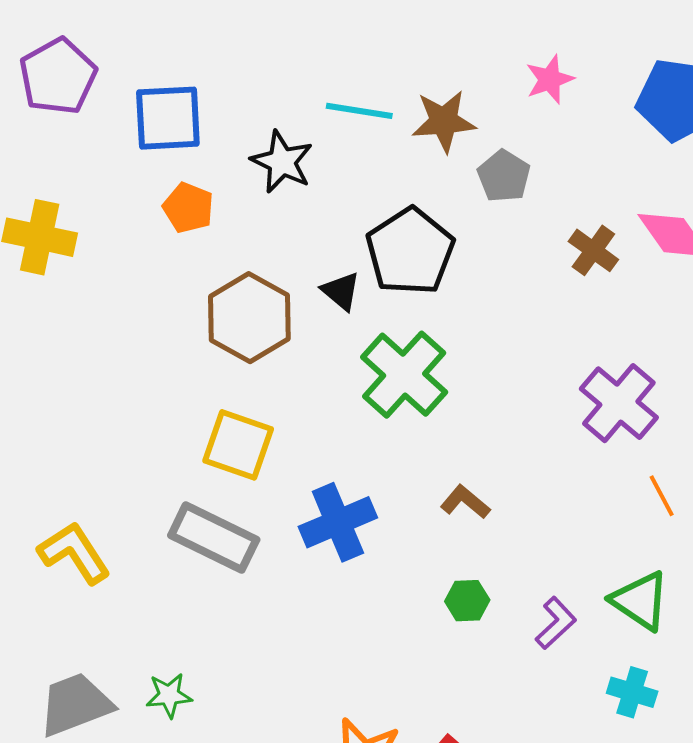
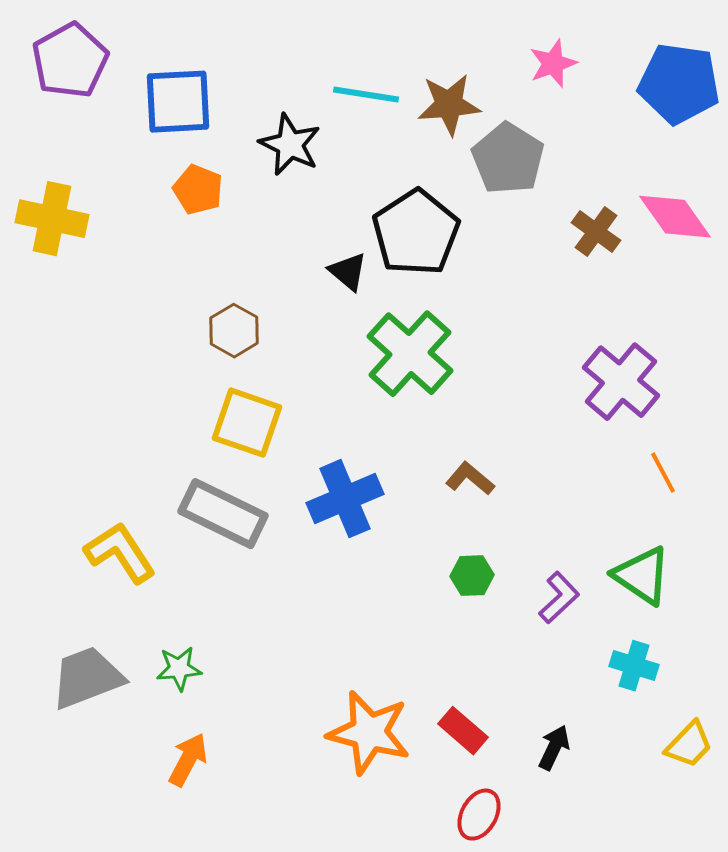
gray pentagon: (504, 176) -> (508, 159), size x1.4
brown hexagon: (249, 318) -> (234, 331), moved, size x0.6
yellow L-shape: (74, 553) -> (120, 553), moved

